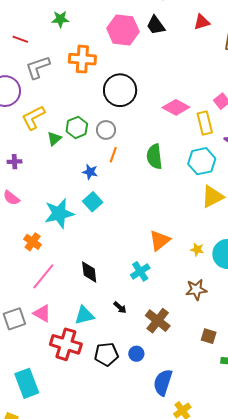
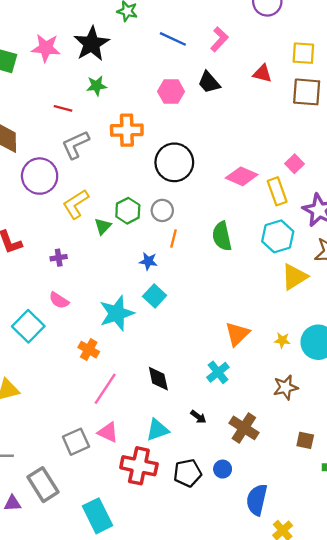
red triangle: (202, 22) -> (262, 73), turned 36
pink hexagon: (123, 30) -> (171, 92), size x0.7
red line: (20, 39) -> (63, 108), moved

